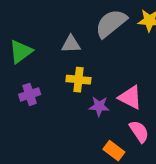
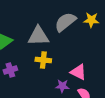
gray triangle: (71, 44) -> (38, 36), size x1.6
purple star: (99, 106) -> (62, 86), moved

